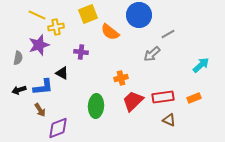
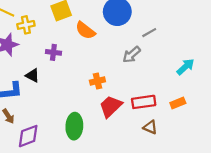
green ellipse: (96, 106) -> (74, 126), moved

